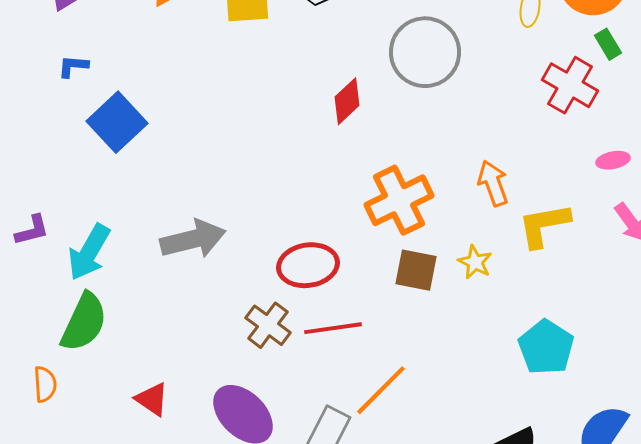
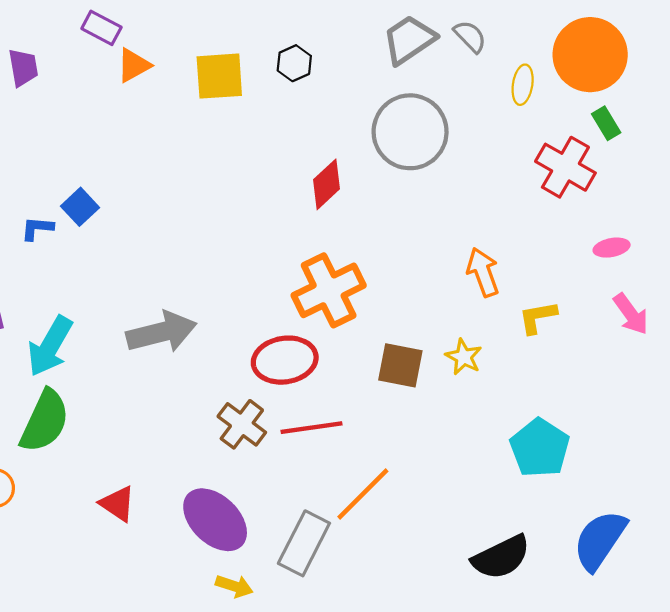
blue L-shape: (73, 66) -> (37, 228), moved
blue square: (117, 122) -> (80, 207), size x0.6
orange cross: (399, 200) -> (329, 290), moved
yellow L-shape: (544, 225) -> (538, 317), size x0.7

